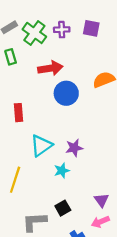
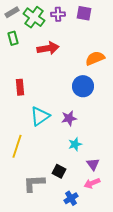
blue circle: (66, 93) -> (83, 86), moved
cyan star: (62, 171) -> (75, 144), moved
black square: (63, 208) -> (59, 171), turned -32

